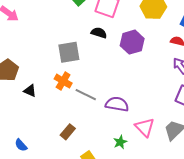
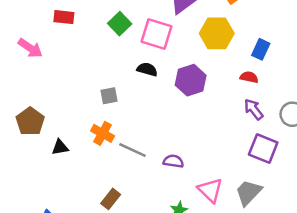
gray square: (69, 52) -> (109, 96), size x0.6
black triangle: (30, 91) -> (60, 147), turned -32
purple semicircle: (117, 104) -> (173, 161), size x0.7

